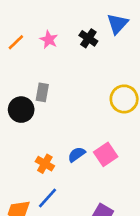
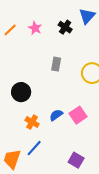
gray rectangle: (42, 92) -> (56, 64), moved
black circle: (21, 110) -> (21, 92), moved

